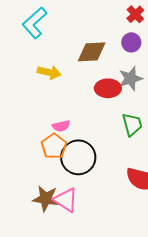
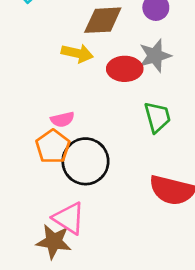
yellow arrow: (49, 72) -> (77, 53), moved
brown star: (46, 199) -> (54, 242), moved

